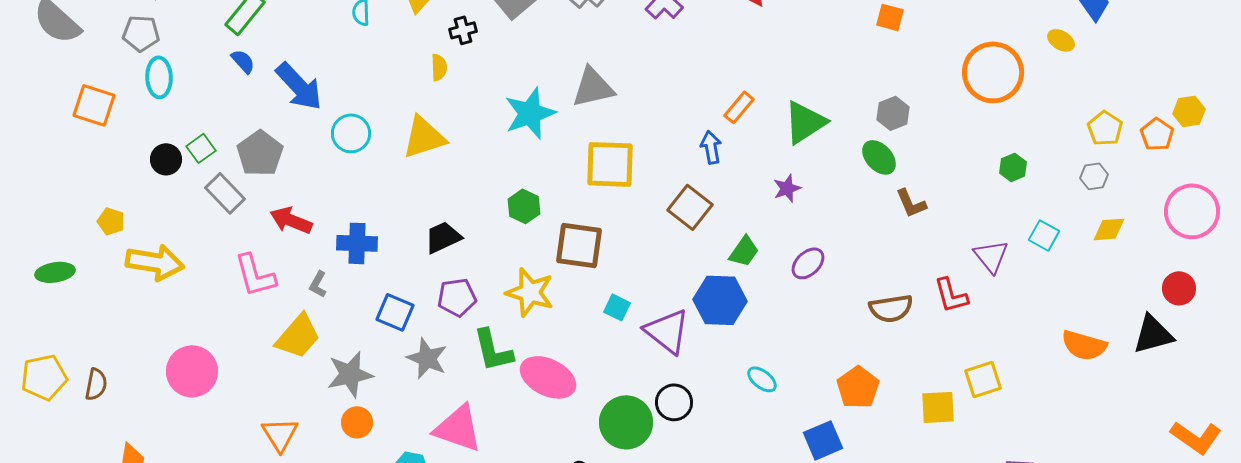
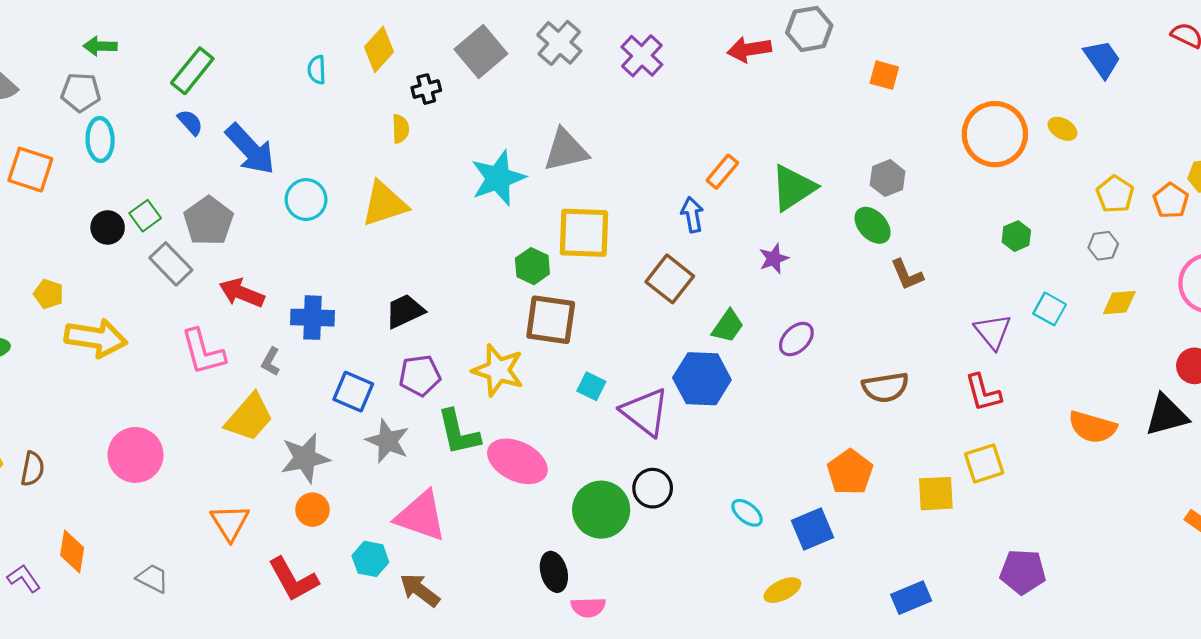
yellow ellipse: (1061, 40) -> (1062, 129), moved
green hexagon: (524, 206) -> (532, 266), moved
red L-shape: (951, 295) -> (983, 393), moved
cyan ellipse: (762, 379) -> (747, 513), moved

